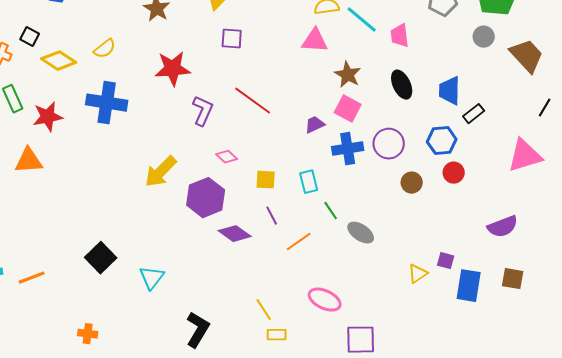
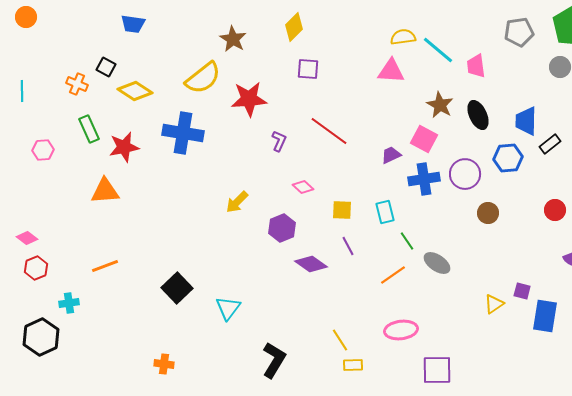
yellow semicircle: (105, 49) -> (203, 78), moved, size x1.6
brown star: (348, 75) -> (440, 105), moved
purple L-shape: (203, 111) -> (279, 141), size x0.7
blue hexagon: (442, 141) -> (508, 158), moved
yellow arrow: (161, 172) -> (237, 202), size x0.7
red circle: (454, 173) -> (555, 210), moved
purple hexagon: (206, 198) -> (282, 228), size x0.7
orange line: (299, 242) -> (393, 275), moved
orange line: (32, 278) -> (105, 266), moved
pink ellipse: (325, 300) -> (401, 330), turned -32

